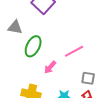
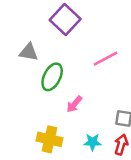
pink line: (74, 51) -> (105, 59), moved

